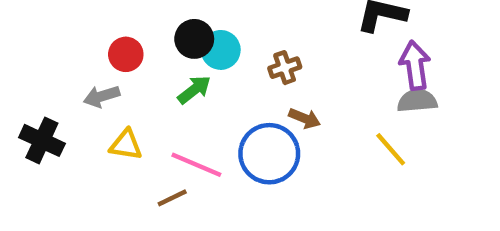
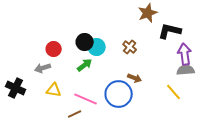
brown cross: (285, 68) -> (130, 47), moved, turned -32

